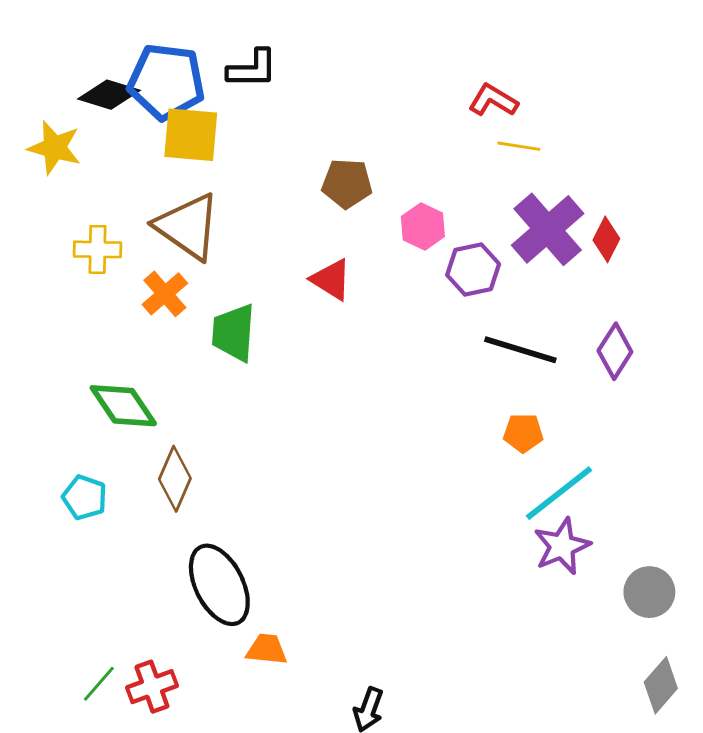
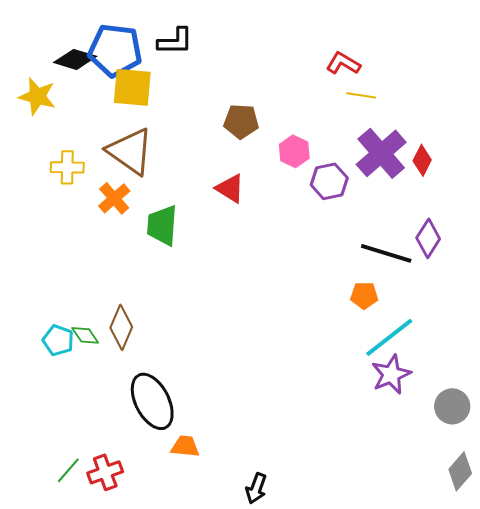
black line: (520, 350) -> (386, 253), moved
green diamond: (123, 406) -> (85, 335), moved, size x0.6

